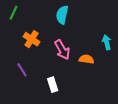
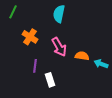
cyan arrow: (107, 42) -> (101, 64), moved, turned -56
purple line: (22, 70) -> (35, 66), moved, turned 40

